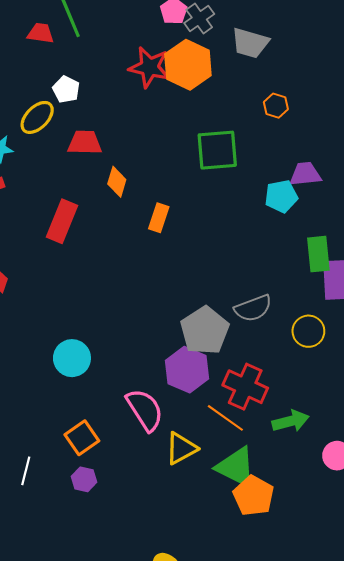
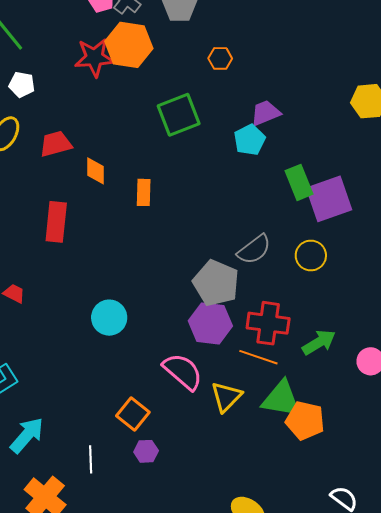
white pentagon: (66, 89) -> (22, 85), moved
cyan circle: (72, 358) -> (109, 318), moved

